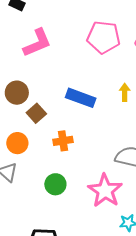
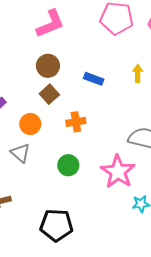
brown circle: (17, 93) -> (48, 66), moved
blue rectangle: (81, 98) -> (94, 79), size x0.7

